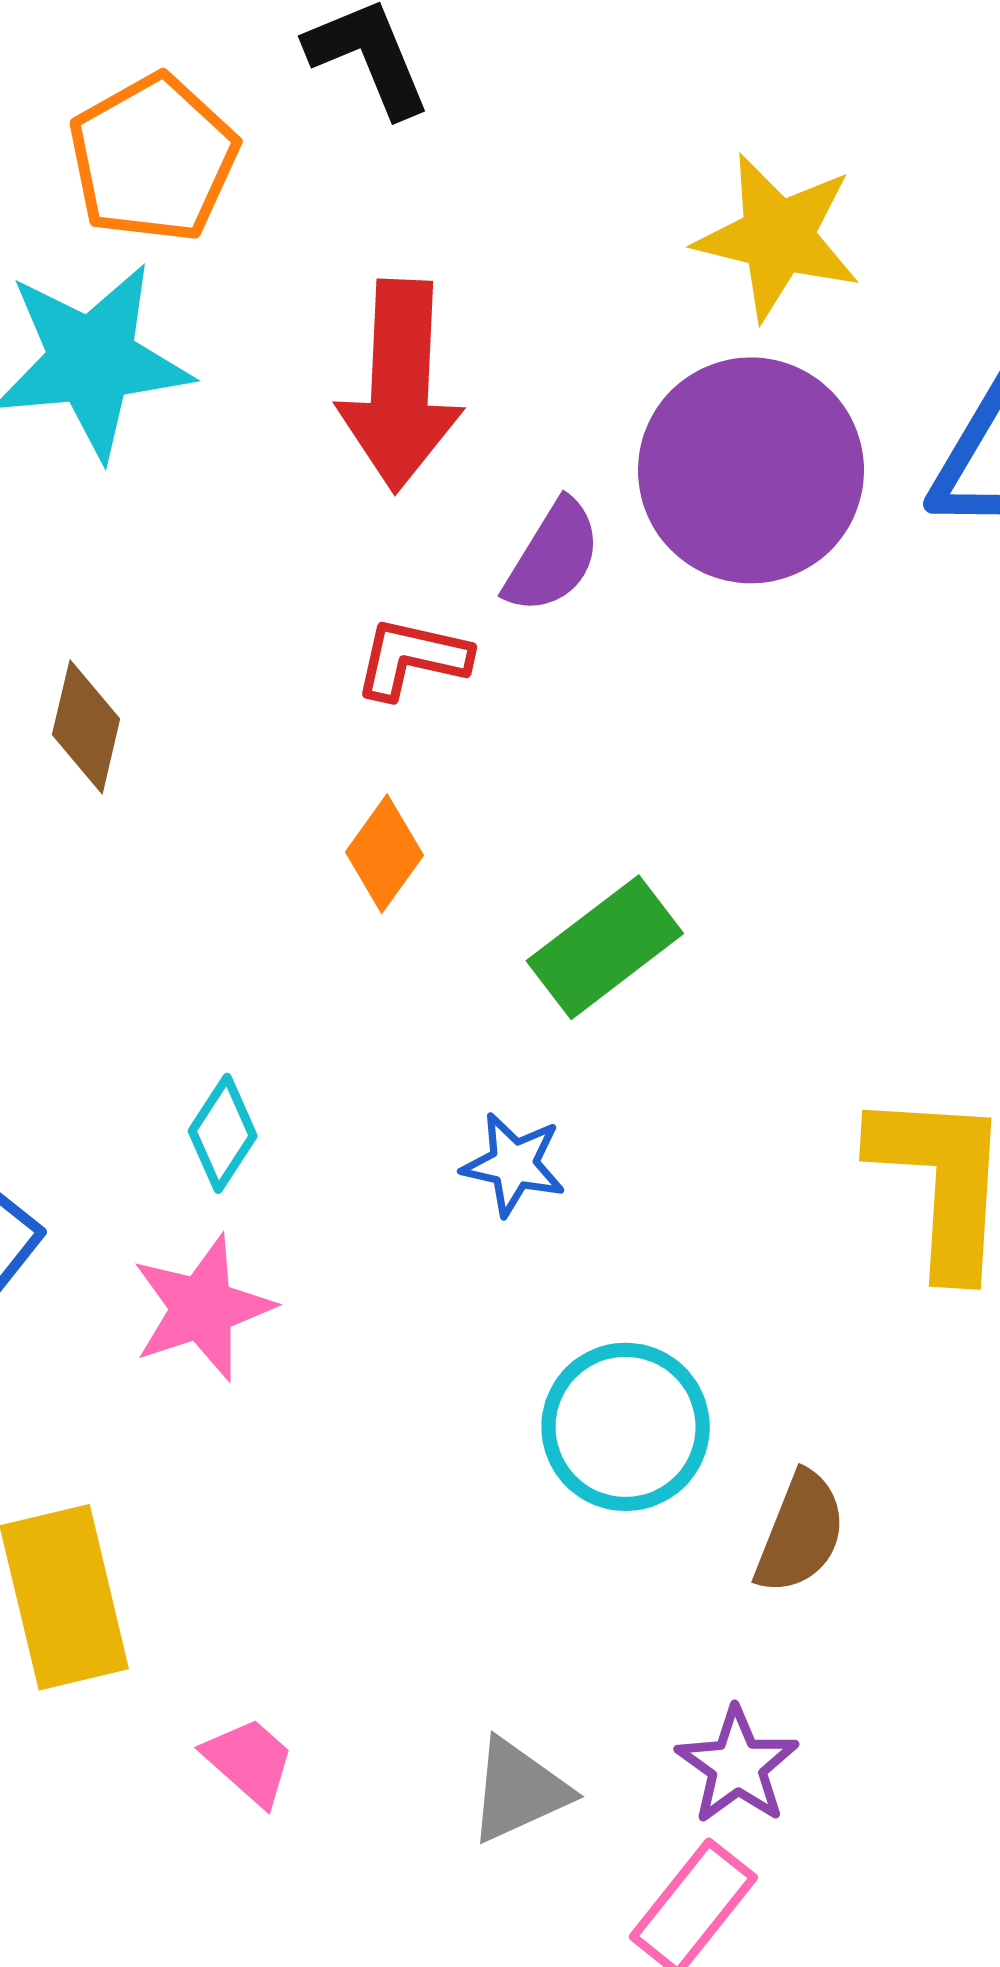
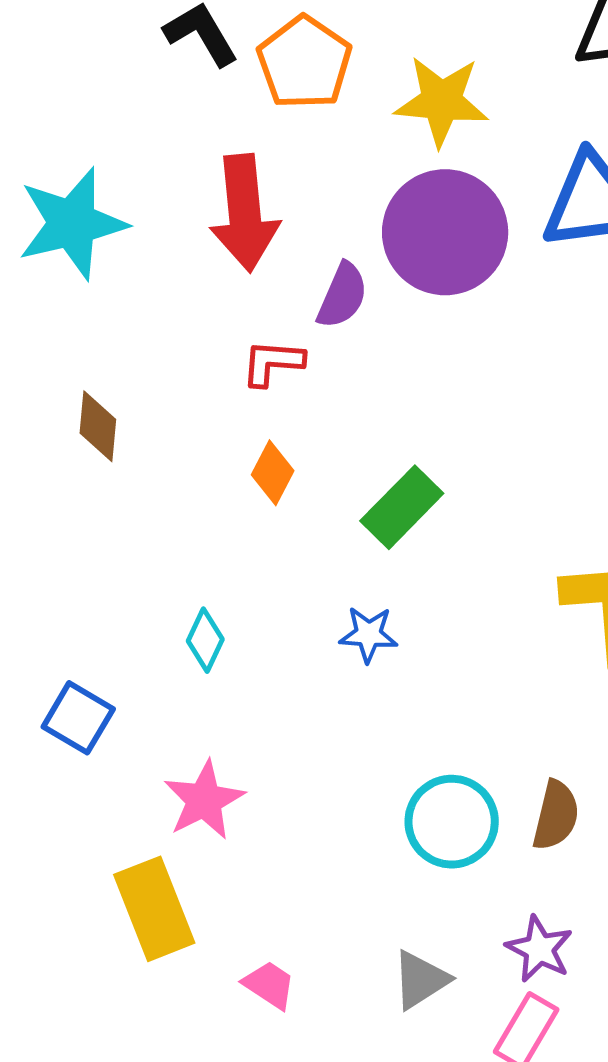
orange pentagon: (153, 158) -> (304, 63), moved
pink star: (202, 1308) -> (204, 800), moved
cyan circle: (626, 1427) -> (452, 822), moved

